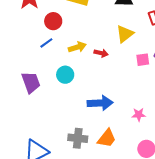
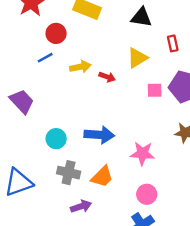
cyan circle: (65, 75) -> (56, 139), moved
purple trapezoid: (31, 82) -> (22, 101), turned -30
pink star: (139, 115) -> (142, 153), size x1.5

